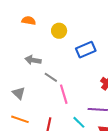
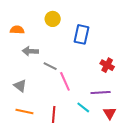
orange semicircle: (29, 21) -> (17, 30), moved
blue rectangle: (86, 50) -> (81, 34), turned -48

